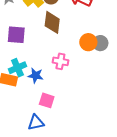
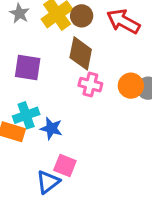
pink cross: (60, 61) -> (90, 85), moved
blue triangle: (36, 123) -> (48, 182), moved, turned -30

